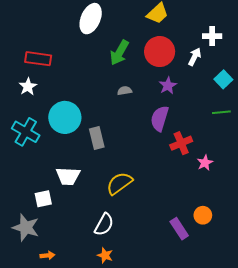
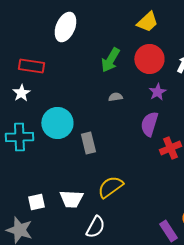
white ellipse: (91, 19) -> (65, 27), moved
cyan cross: (26, 132) -> (19, 137), turned -32
white trapezoid: (68, 176) -> (71, 199), moved

